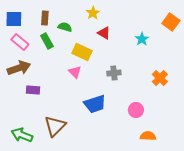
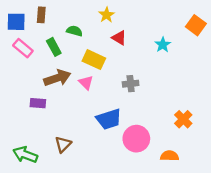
brown rectangle: (45, 18) -> (41, 15), moved
brown arrow: (19, 68) -> (57, 78), moved
orange cross: (160, 78) -> (183, 119), moved
pink circle: (136, 110) -> (136, 139), moved, size x1.5
brown triangle: (55, 126) -> (63, 144), size x0.7

